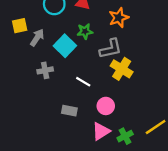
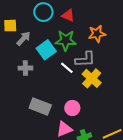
green star: (85, 31) -> (66, 40), size x1.5
white line: (83, 82) -> (67, 68), moved
gray rectangle: (69, 111) -> (40, 107), size x1.5

